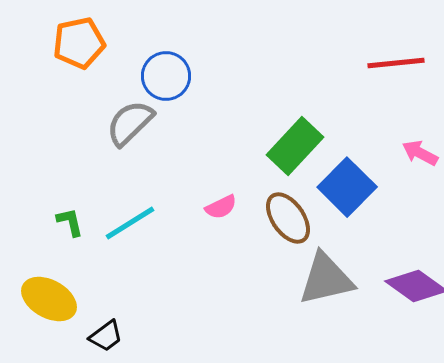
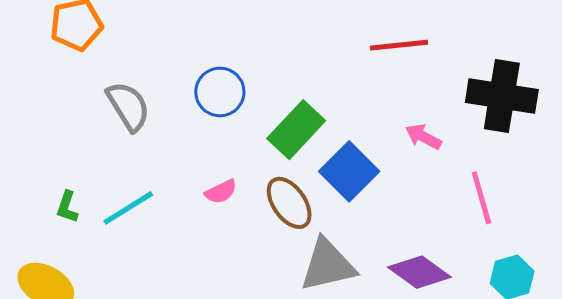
blue circle: (166, 76) -> (220, 92), moved
gray semicircle: (130, 123) -> (128, 106), turned 102
green L-shape: (70, 222) -> (67, 207), turned -148

